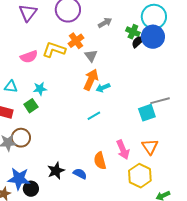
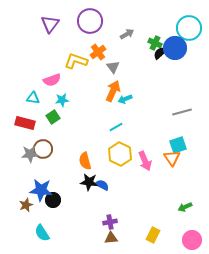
cyan circle: (154, 17) -> (189, 28), moved
pink semicircle: (29, 57) -> (52, 80), moved
cyan square: (147, 113) -> (178, 145), moved
orange semicircle: (100, 161) -> (85, 161), moved
black star: (56, 171) -> (89, 182), moved, turned 30
yellow hexagon: (140, 176) -> (120, 154), moved

